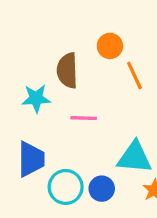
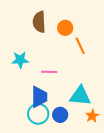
brown semicircle: (67, 71) -> (39, 22), moved
blue trapezoid: (31, 159) -> (39, 97), moved

